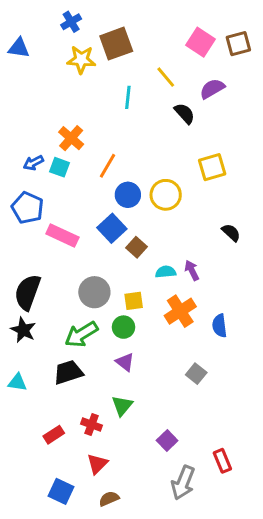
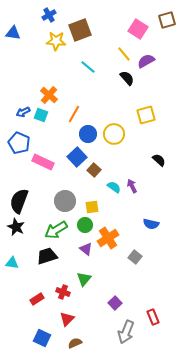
brown square: (238, 44) -> (167, 20), moved
yellow line: (166, 77) -> (124, 54), moved
cyan line: (128, 97) -> (88, 67), turned -56
cyan semicircle: (166, 272) -> (114, 187), turned 40
orange cross: (180, 311) -> (108, 238), moved
blue semicircle: (219, 326) -> (151, 224), turned -70

